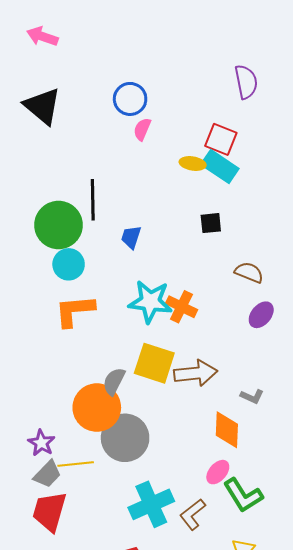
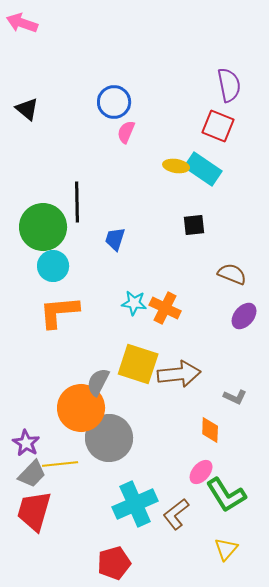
pink arrow: (42, 36) -> (22, 23), moved
black triangle: (42, 106) -> (27, 109), size x0.6
red square: (221, 139) -> (218, 126), moved
cyan star: (150, 302) -> (134, 303), size x0.6
orange diamond: (227, 430) -> (210, 430), size x0.7

